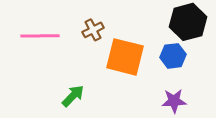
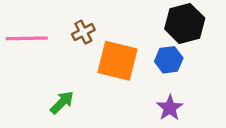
purple star: (174, 101) -> (170, 108), turned -30

